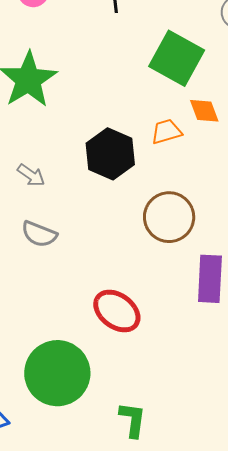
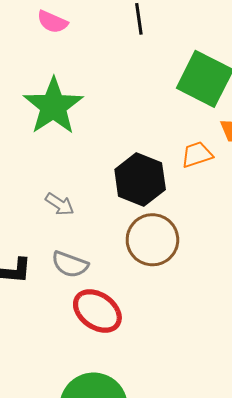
brown circle: (169, 217) -> (152, 240), moved
red ellipse: (117, 311) -> (97, 311), moved

